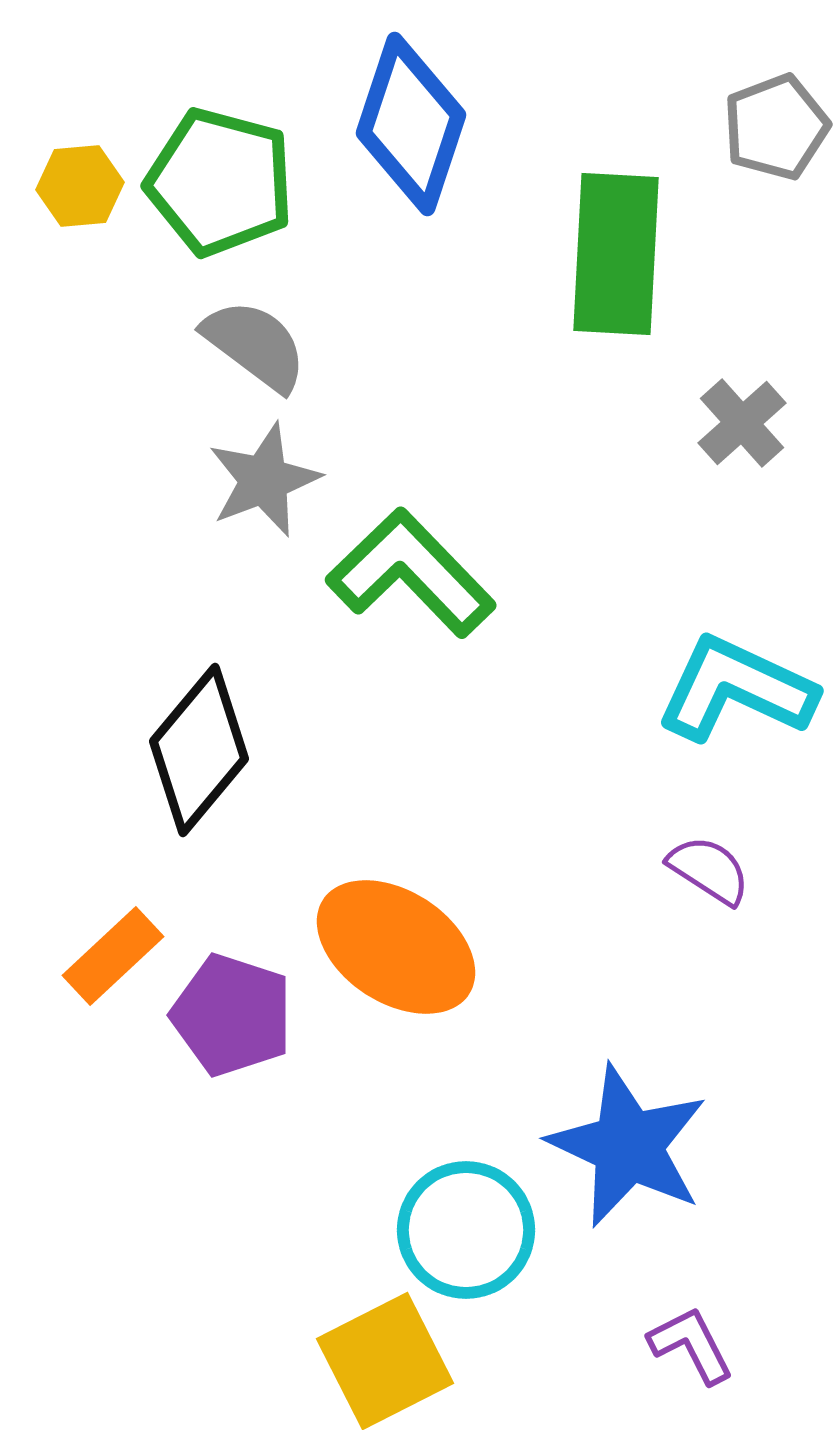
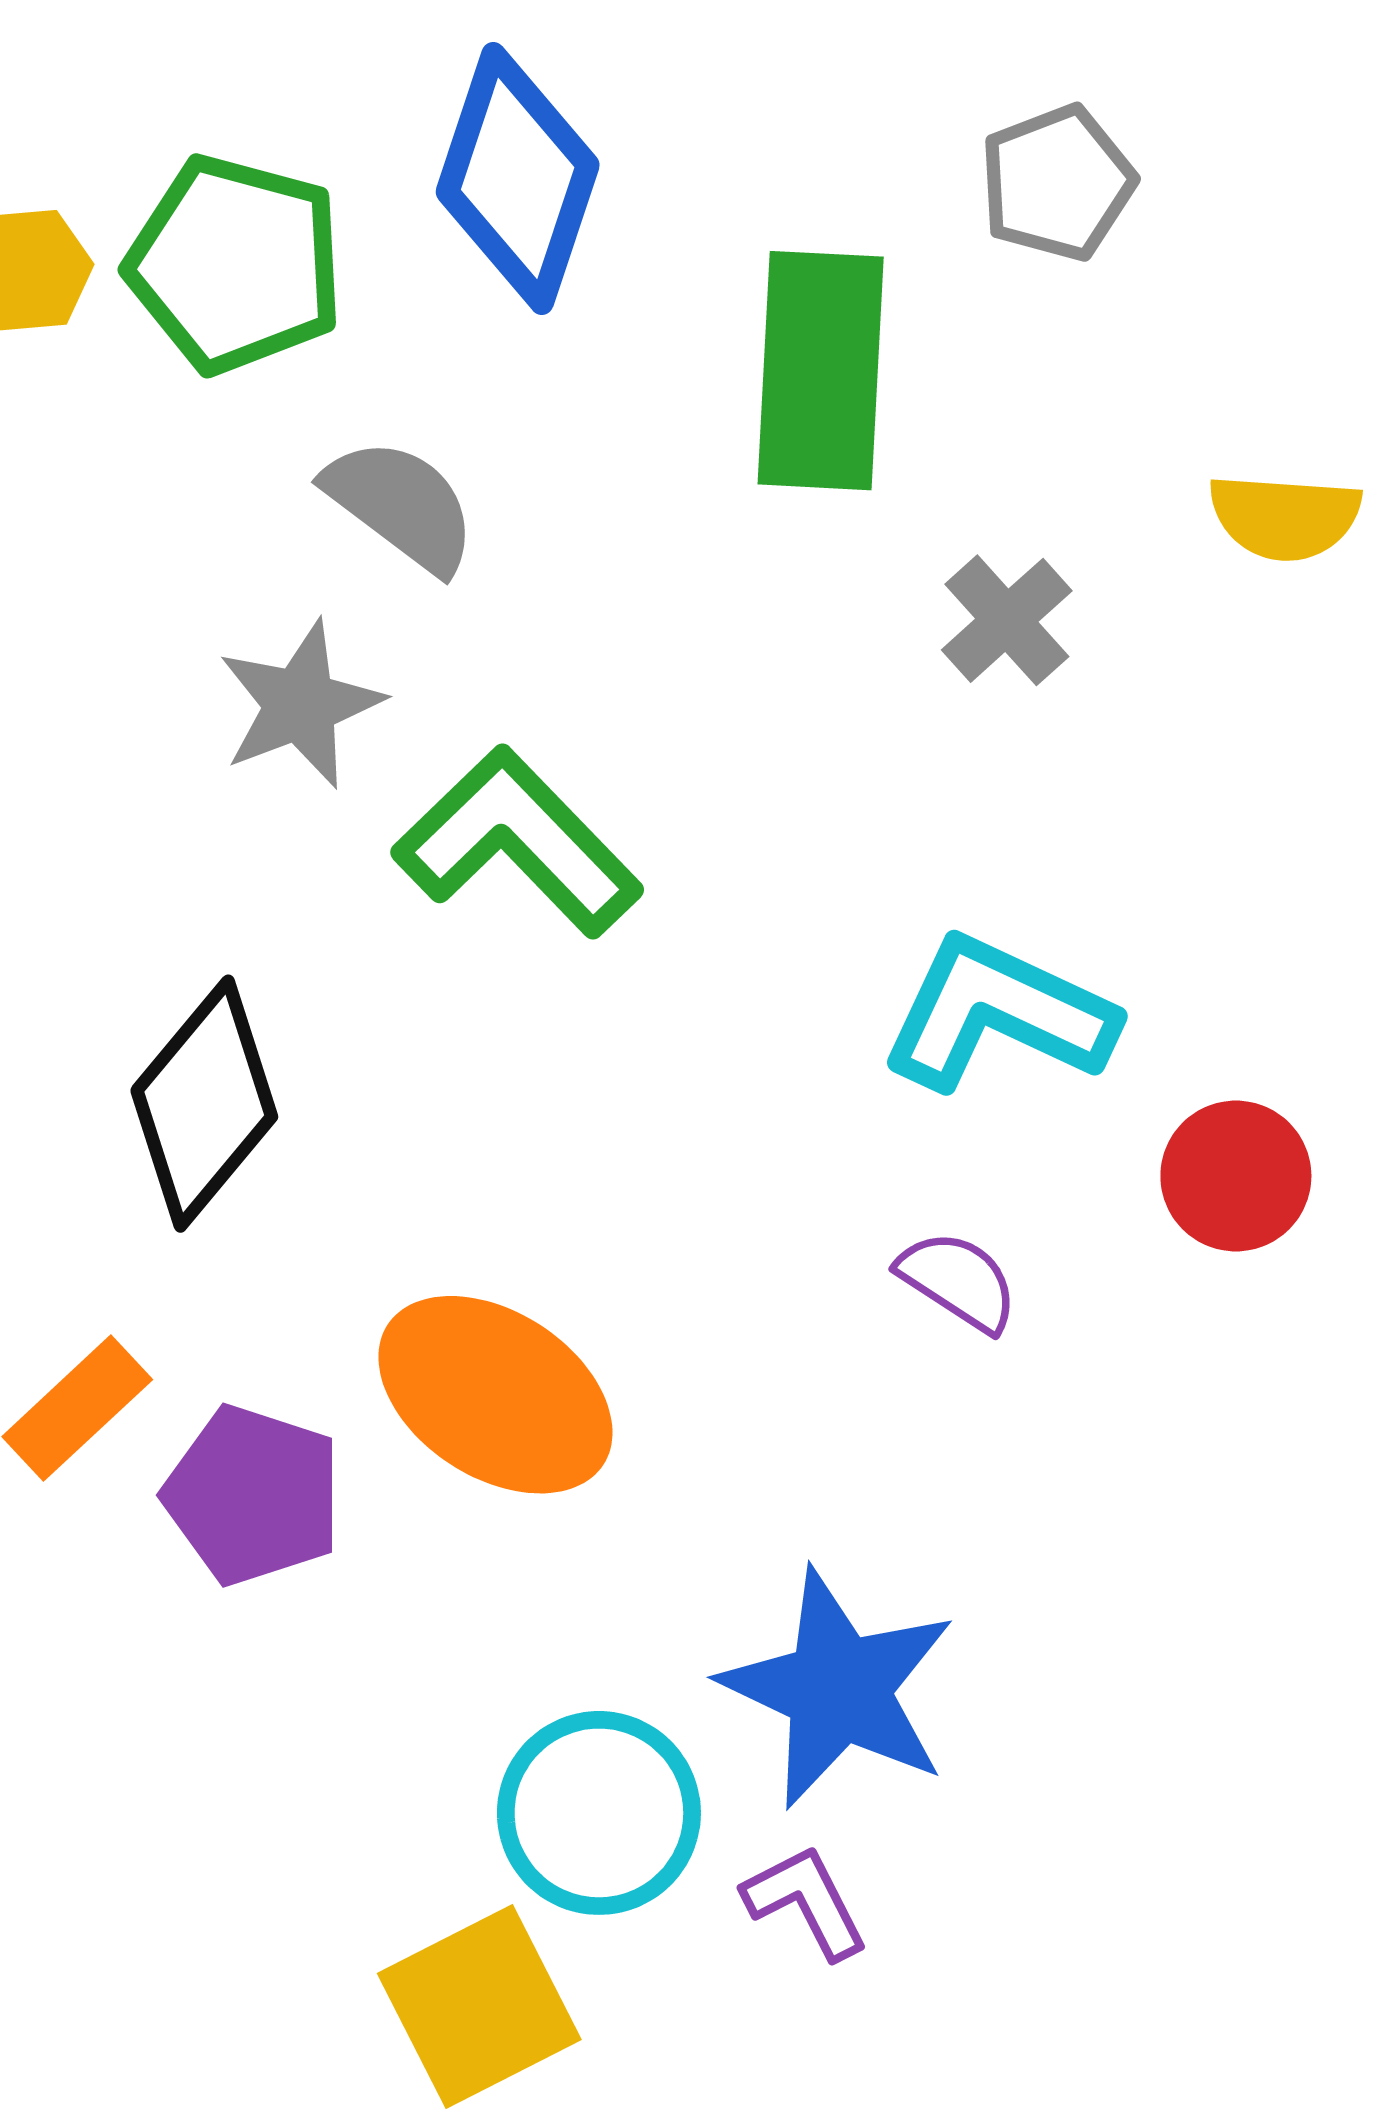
gray semicircle: (255, 345) -> (401, 505), moved
purple L-shape: (691, 1345) -> (806, 1902), moved

